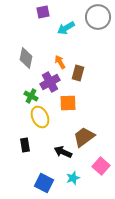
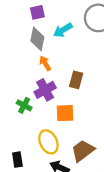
gray diamond: (26, 58) -> (37, 39), moved
orange arrow: (60, 62) -> (45, 63), moved
yellow ellipse: (40, 117) -> (48, 142), moved

